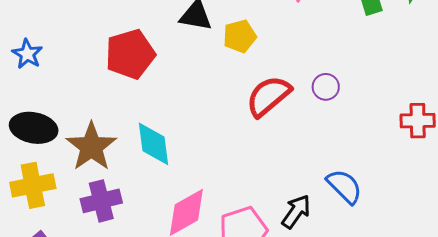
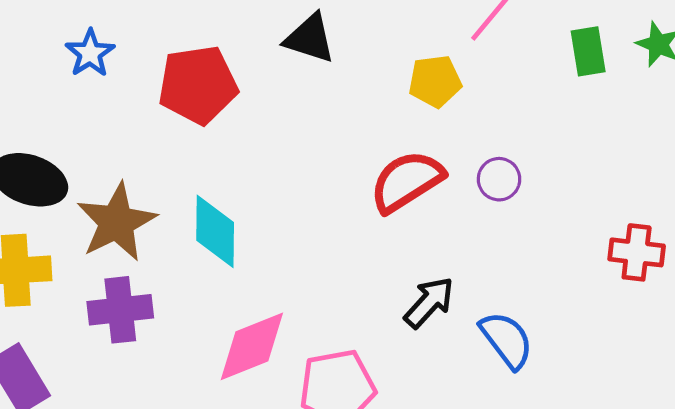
yellow pentagon: (240, 36) -> (435, 81), moved
blue star: (27, 54) -> (90, 53), moved
black arrow: (296, 212) -> (429, 302), moved

